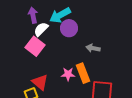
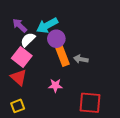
purple arrow: (33, 15) -> (20, 25), turned -35
orange rectangle: (83, 73) -> (62, 56), moved
red triangle: (40, 82) -> (19, 77), moved

